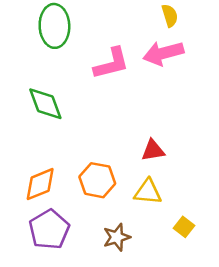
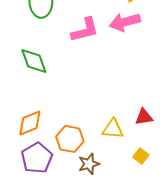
red triangle: (153, 150) -> (144, 117), moved
orange hexagon: (97, 180) -> (70, 139), moved

